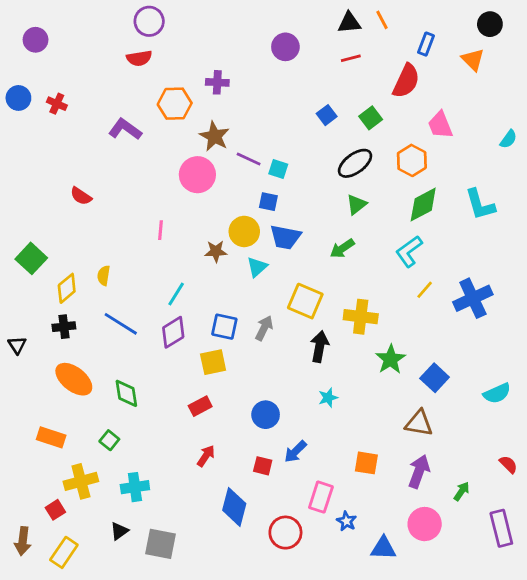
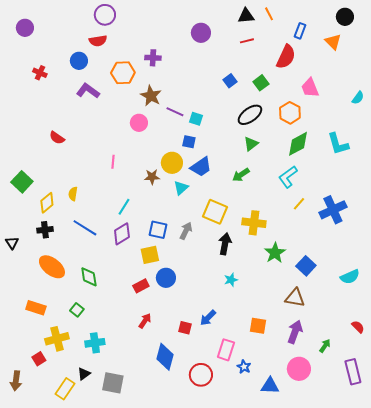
blue circle: (18, 98) -> (79, 61), moved
pink circle: (197, 175) -> (139, 123), size x0.7
blue trapezoid: (285, 237) -> (201, 167), turned -45
blue circle: (266, 415) -> (166, 278), moved
yellow rectangle: (64, 552) -> (65, 389), moved

